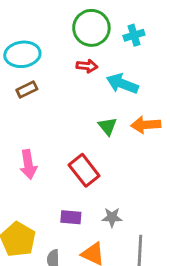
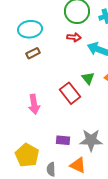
red rectangle: (84, 170) -> (70, 93), moved
gray star: (112, 217) -> (91, 140), size x1.6

